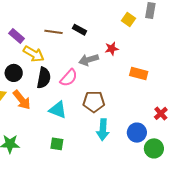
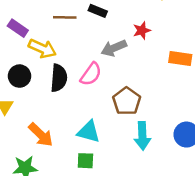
orange arrow: (22, 100) -> (41, 135), moved
brown pentagon: (94, 102) -> (127, 101), turned -30
cyan triangle: (58, 110) -> (89, 132), moved

